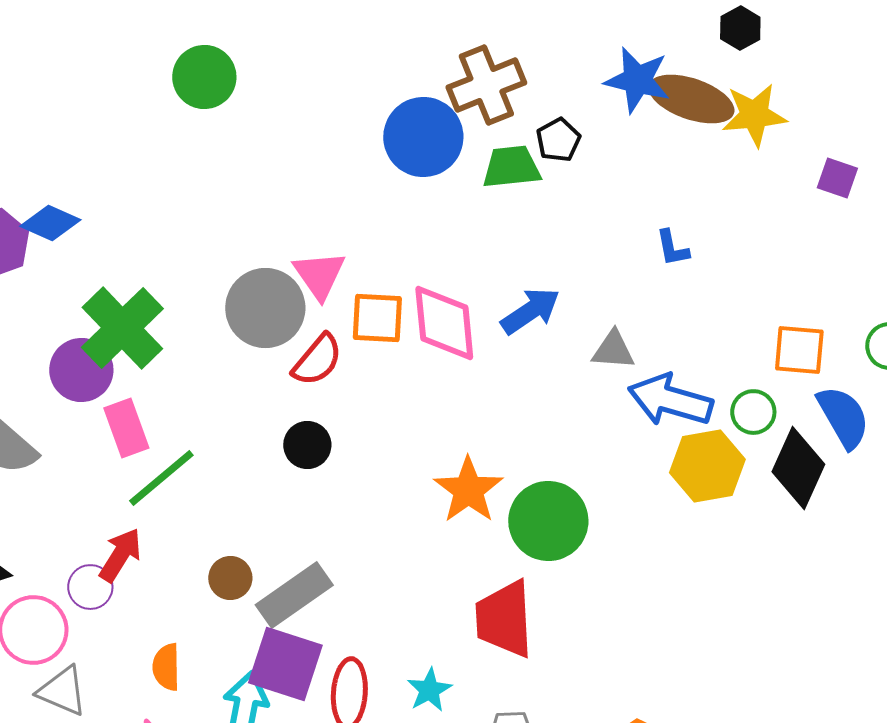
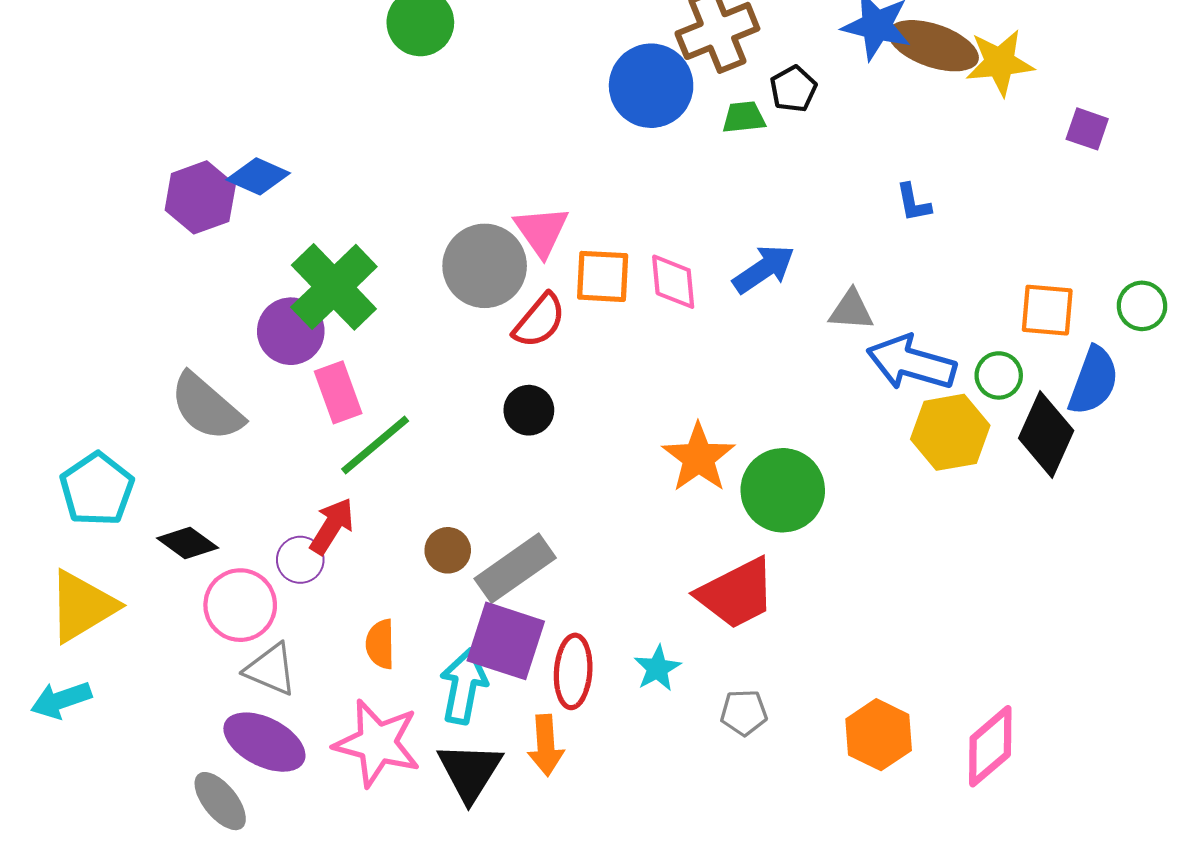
green trapezoid: (511, 167) -> (744, 117), size x0.7
pink diamond: (444, 323) -> (673, 282), size x0.7
blue semicircle: (843, 417) -> (1094, 381), turned 50
red trapezoid: (504, 619) -> (736, 594), turned -114

